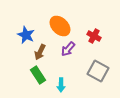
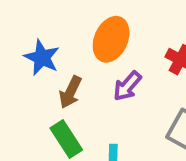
orange ellipse: (60, 26) -> (111, 39), turned 70

